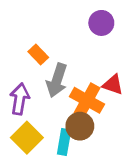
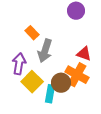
orange cross: (87, 100) -> (77, 75), moved
yellow square: (27, 138) -> (32, 82), moved

